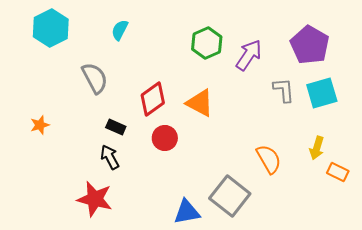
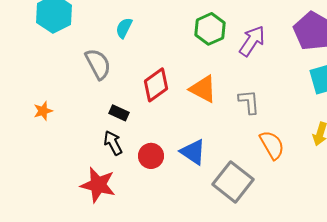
cyan semicircle: (120, 30) -> (124, 28), moved
gray L-shape: (284, 90) -> (249, 102), moved
red circle: (165, 138) -> (151, 156), moved
blue triangle: (187, 212) -> (193, 152), moved, turned 44

